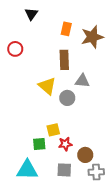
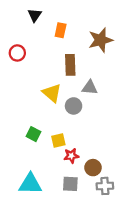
orange rectangle: (66, 29) -> (61, 30), moved
green square: (39, 144) -> (34, 134), moved, turned 32

